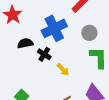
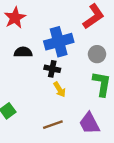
black cross: (44, 54) -> (52, 69), moved, turned -32

